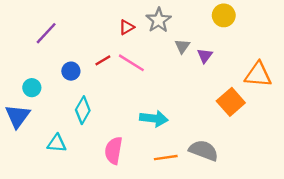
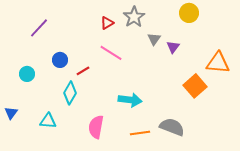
red line: (103, 60) -> (83, 71), moved
blue triangle: (18, 116) -> (11, 113), moved, size x0.6

